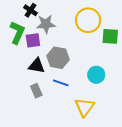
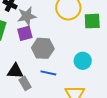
purple square: (33, 40) -> (25, 33), moved
black triangle: (37, 66) -> (15, 71), moved

